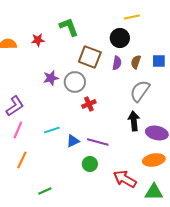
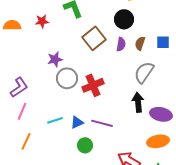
brown square: (90, 57) -> (94, 38), turned 30
gray circle: (75, 82) -> (67, 78), moved
red cross: (89, 104) -> (93, 85), size x1.5
cyan line: (52, 130) -> (55, 120), moved
green circle: (90, 164) -> (85, 145), moved

